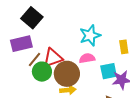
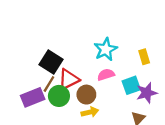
black square: (32, 18) -> (51, 62), moved
purple rectangle: (21, 44) -> (33, 97), moved
brown circle: (67, 74) -> (86, 95), size x0.7

